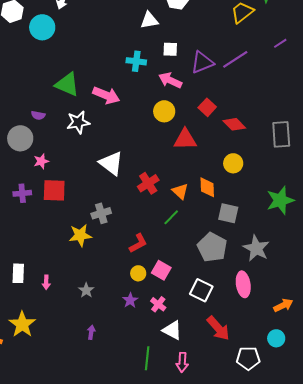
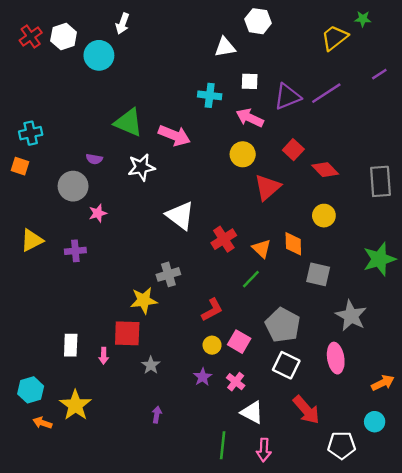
red triangle: (185, 139) -> (267, 187), turned -40
red square: (54, 190) -> (127, 333), moved
gray pentagon: (212, 247) -> (283, 325), moved

